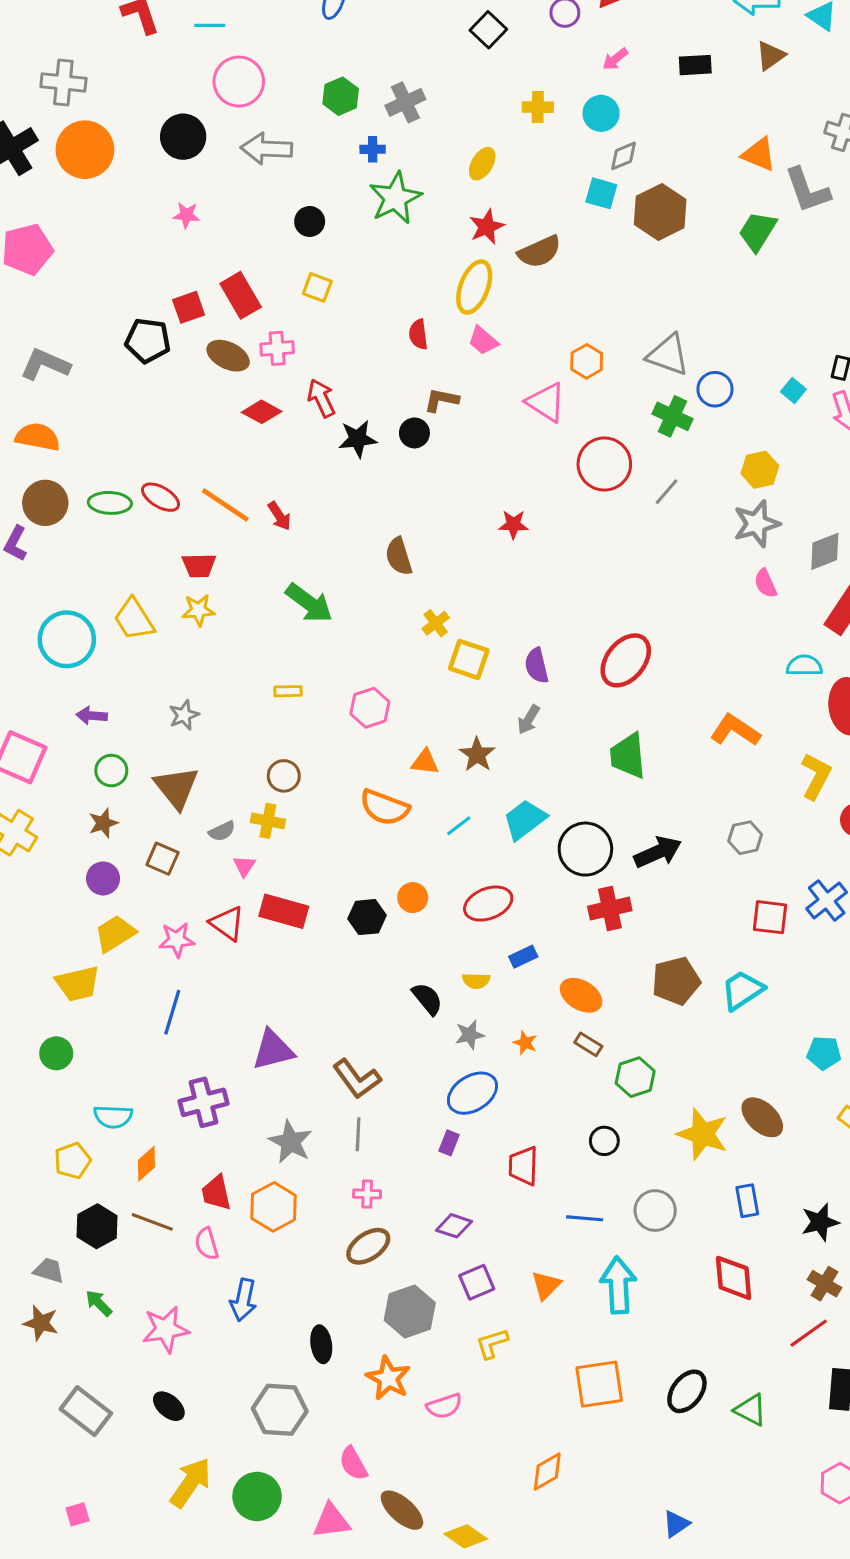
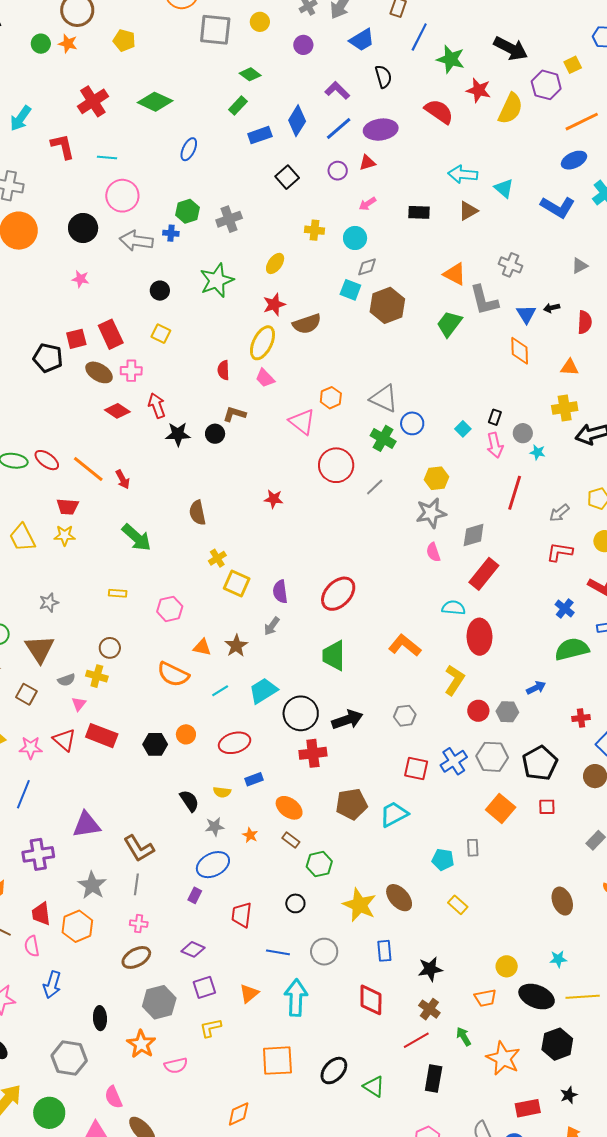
blue cross: (373, 149) -> (171, 233), moved

